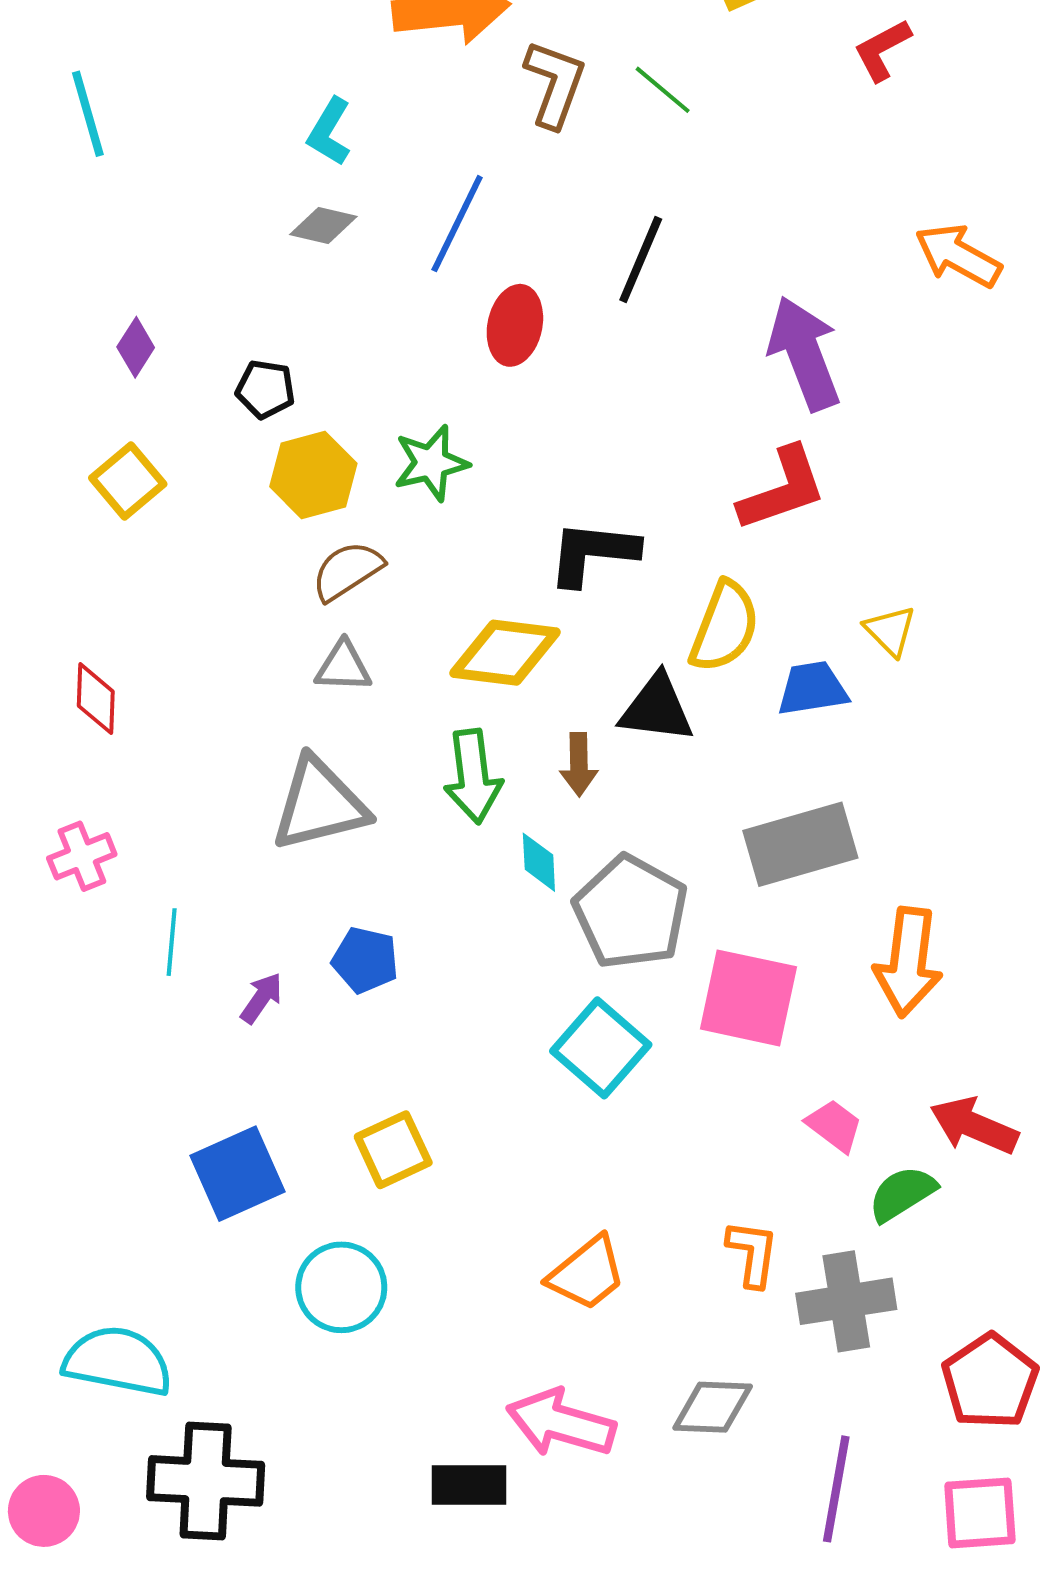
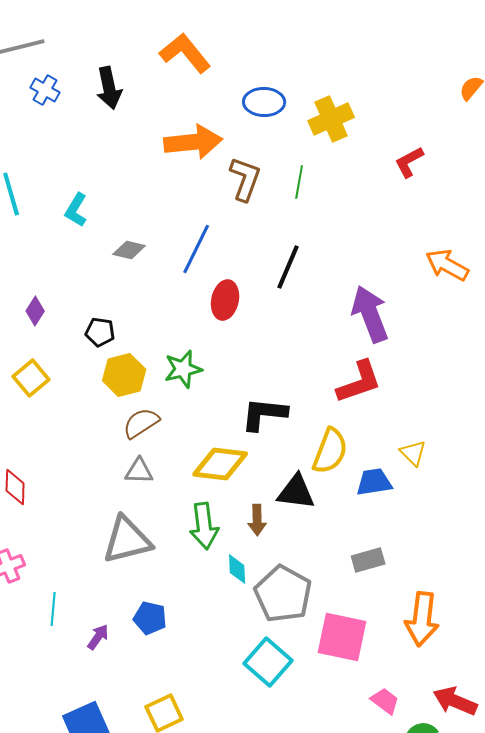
green line: (663, 90) -> (299, 182), turned 60
cyan L-shape: (329, 132) -> (76, 210), moved
gray rectangle: (800, 844) -> (368, 560), size x0.6

